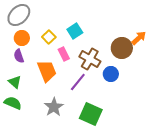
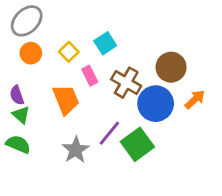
orange arrow: (139, 38) -> (195, 99), moved
purple semicircle: (19, 56) -> (17, 95), moved
blue circle: (111, 74) -> (156, 104), size x1.6
purple line: (78, 82) -> (109, 133), moved
green square: (91, 114) -> (137, 144), moved, turned 30

